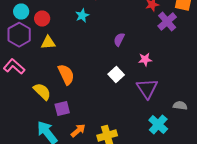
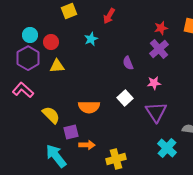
purple cross: (167, 22) -> (159, 49), moved
purple semicircle: (119, 40) -> (128, 63), turned -48
orange semicircle: (66, 74) -> (89, 107), moved, turned 115
orange arrow: (78, 130) -> (87, 145), moved, turned 42

